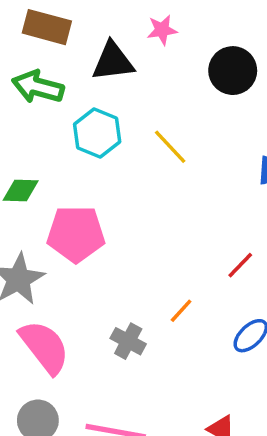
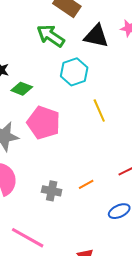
yellow line: (170, 147) -> (99, 111), moved
gray cross: (128, 341) -> (52, 191), turned -36

